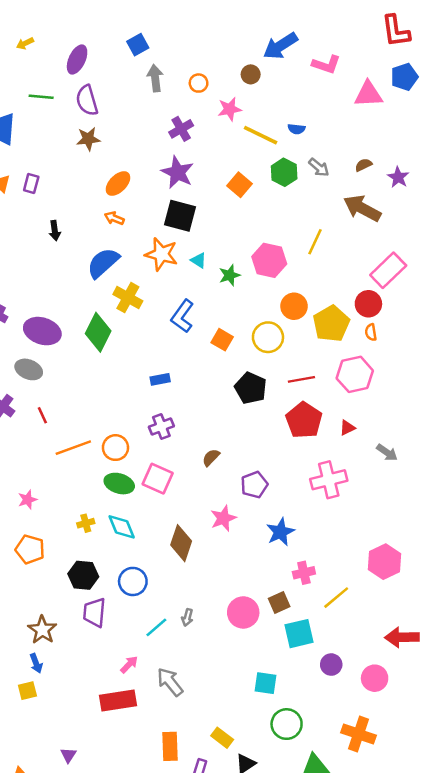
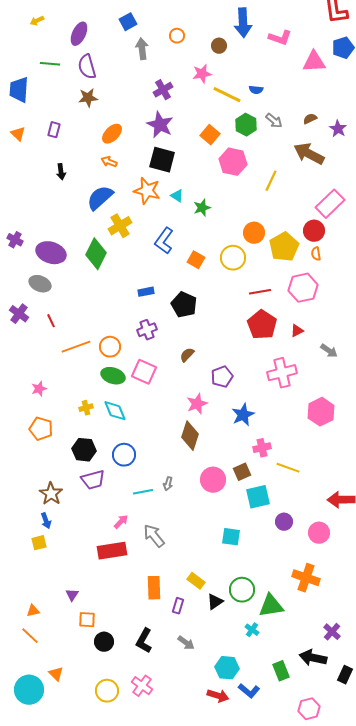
blue arrow: (280, 46) -> (243, 23), turned -60
orange circle: (199, 83) -> (177, 36), moved
purple rectangle: (31, 183) -> (54, 130), moved
pink hexagon: (269, 260) -> (233, 162), moved
yellow cross: (128, 298) -> (120, 226), turned 30
black pentagon: (251, 388) -> (184, 305), moved
brown diamond: (181, 543) -> (190, 436), moved
pink hexagon: (385, 562) -> (321, 412), moved
yellow line: (336, 598) -> (288, 468), turned 60
purple trapezoid: (94, 612) -> (93, 480), turned -110
cyan line: (156, 627) -> (143, 492), turned 30
green circle: (287, 724) -> (242, 590), moved

